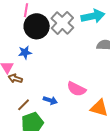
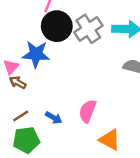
blue star: (25, 52) -> (36, 54), size x1.6
pink semicircle: (76, 89) -> (88, 111), turned 72

